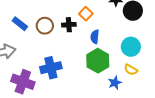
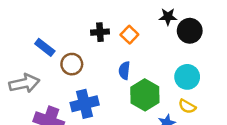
black cross: (69, 25) -> (100, 32), moved
brown circle: (45, 26) -> (72, 64), moved
blue semicircle: (95, 37) -> (124, 70), moved

